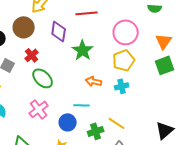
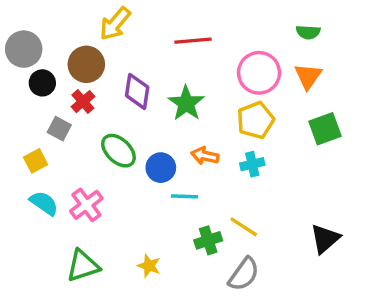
purple diamond: (59, 31) -> (137, 91), moved
orange triangle: (164, 41) -> (308, 76), moved
red cross: (32, 55) -> (83, 102), moved
pink cross: (39, 109) -> (86, 205), moved
blue circle: (68, 122) -> (161, 168), moved

